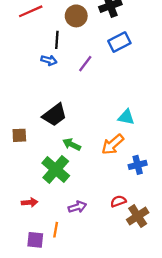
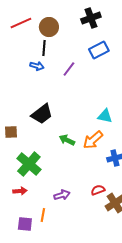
brown circle: (76, 16) -> (49, 27), moved
green arrow: (72, 144) -> (67, 140), moved
green cross: (56, 169) -> (29, 164), moved

